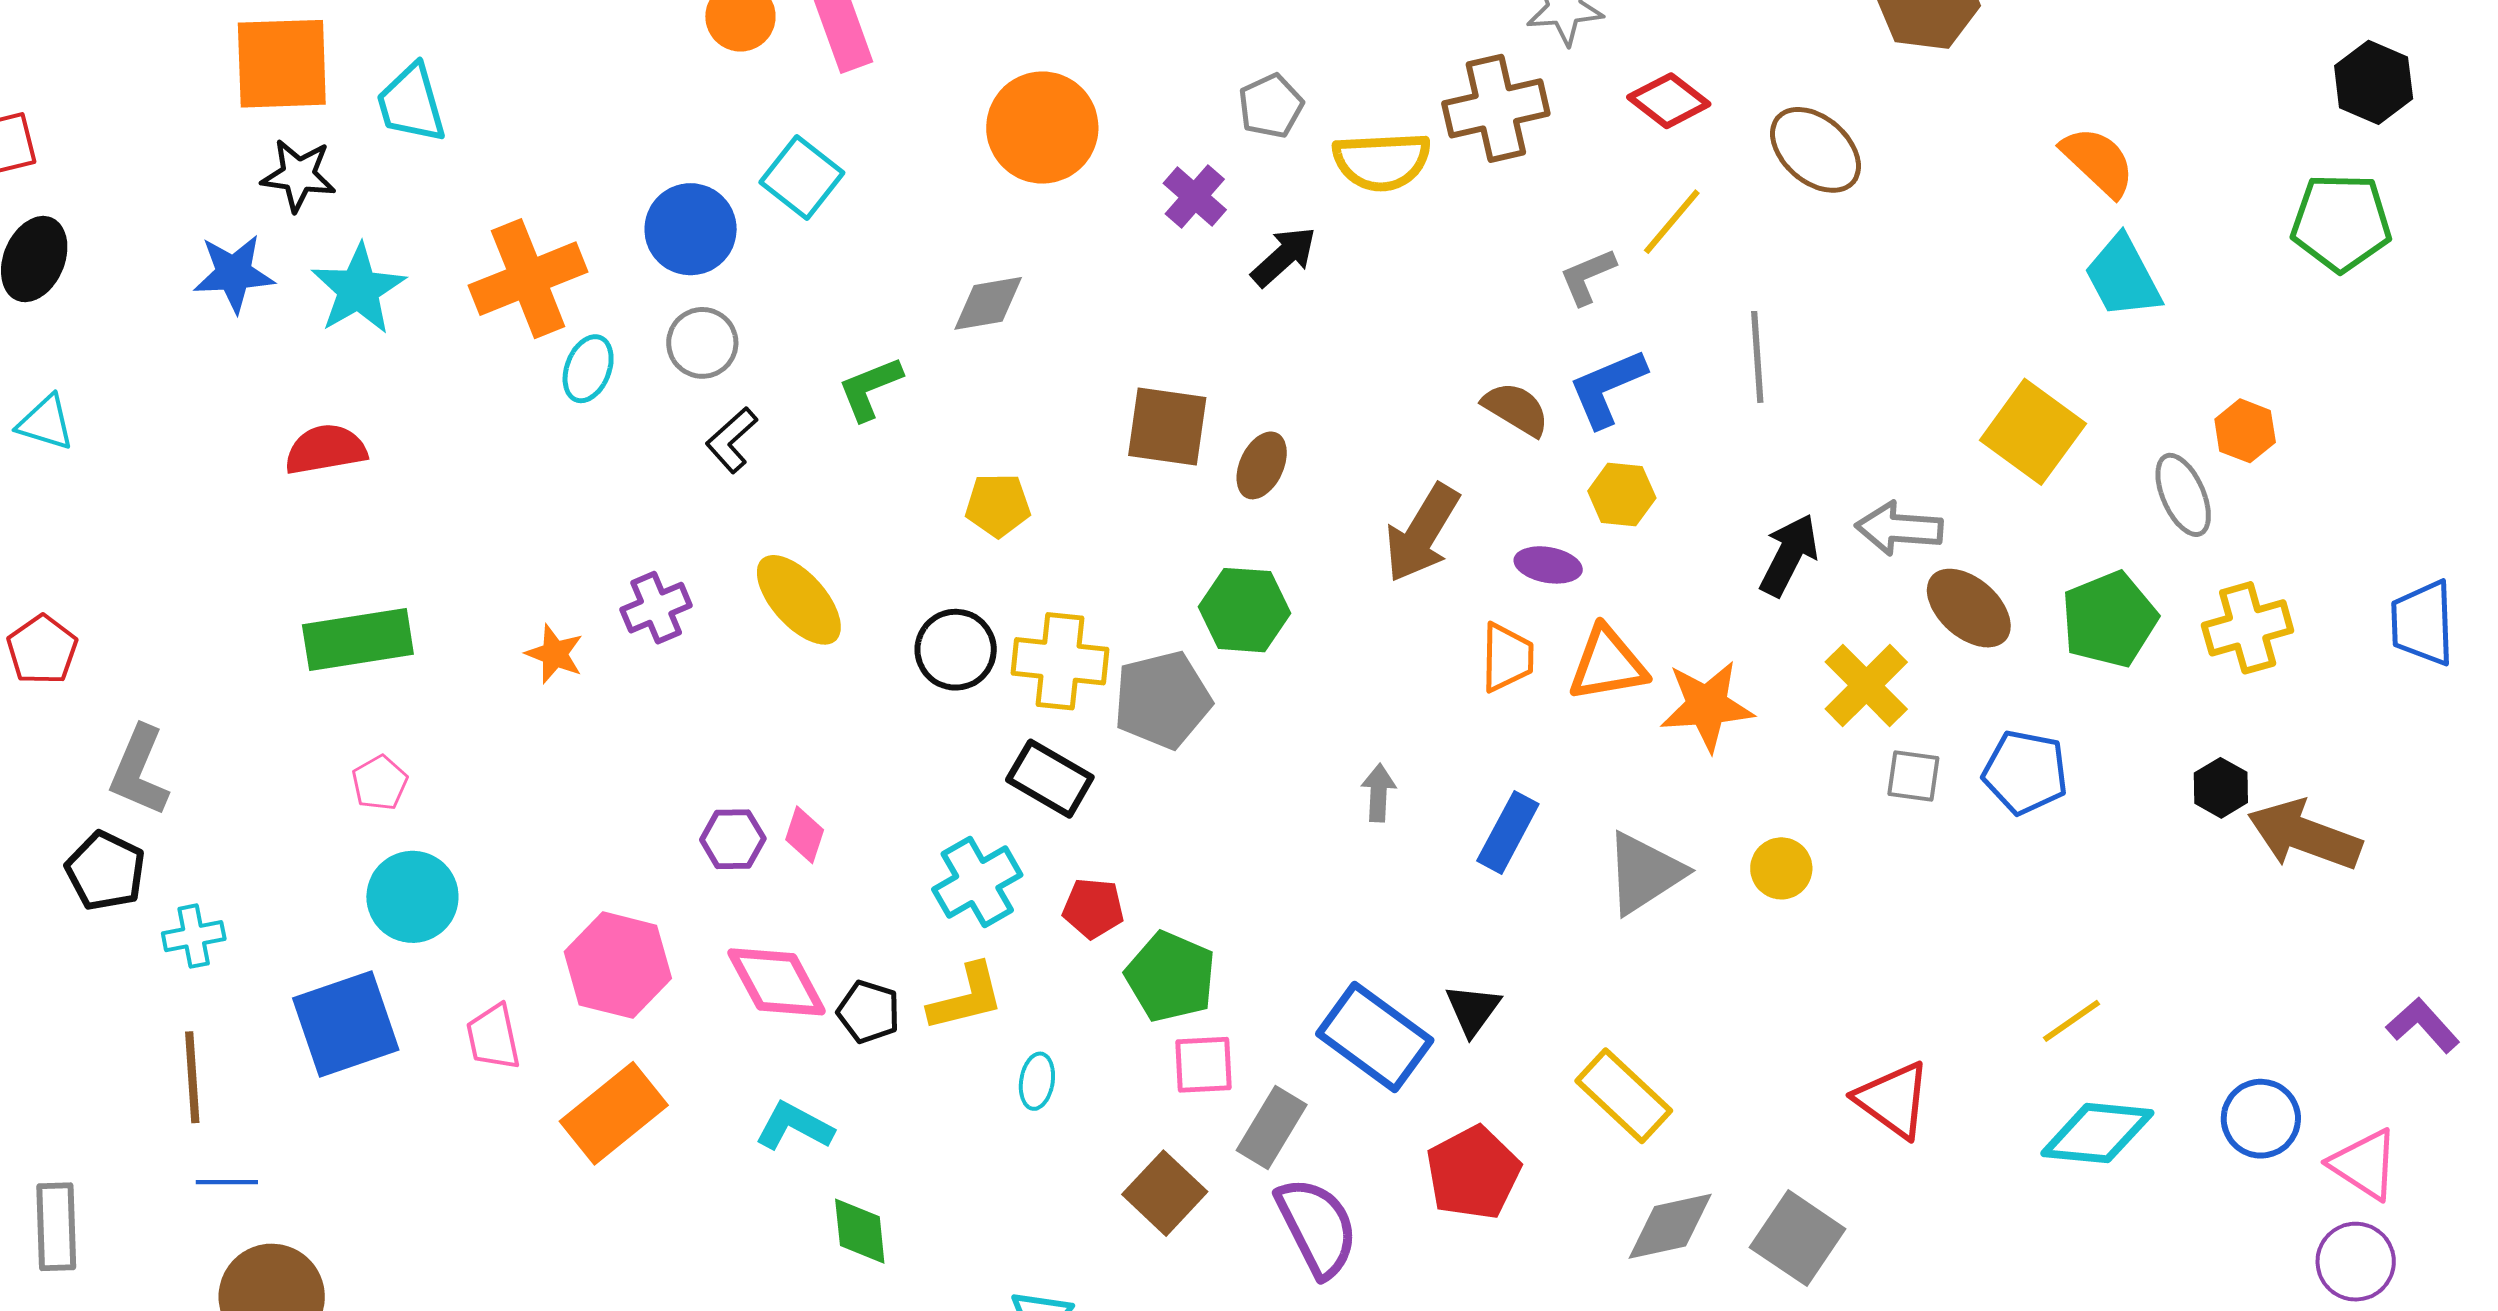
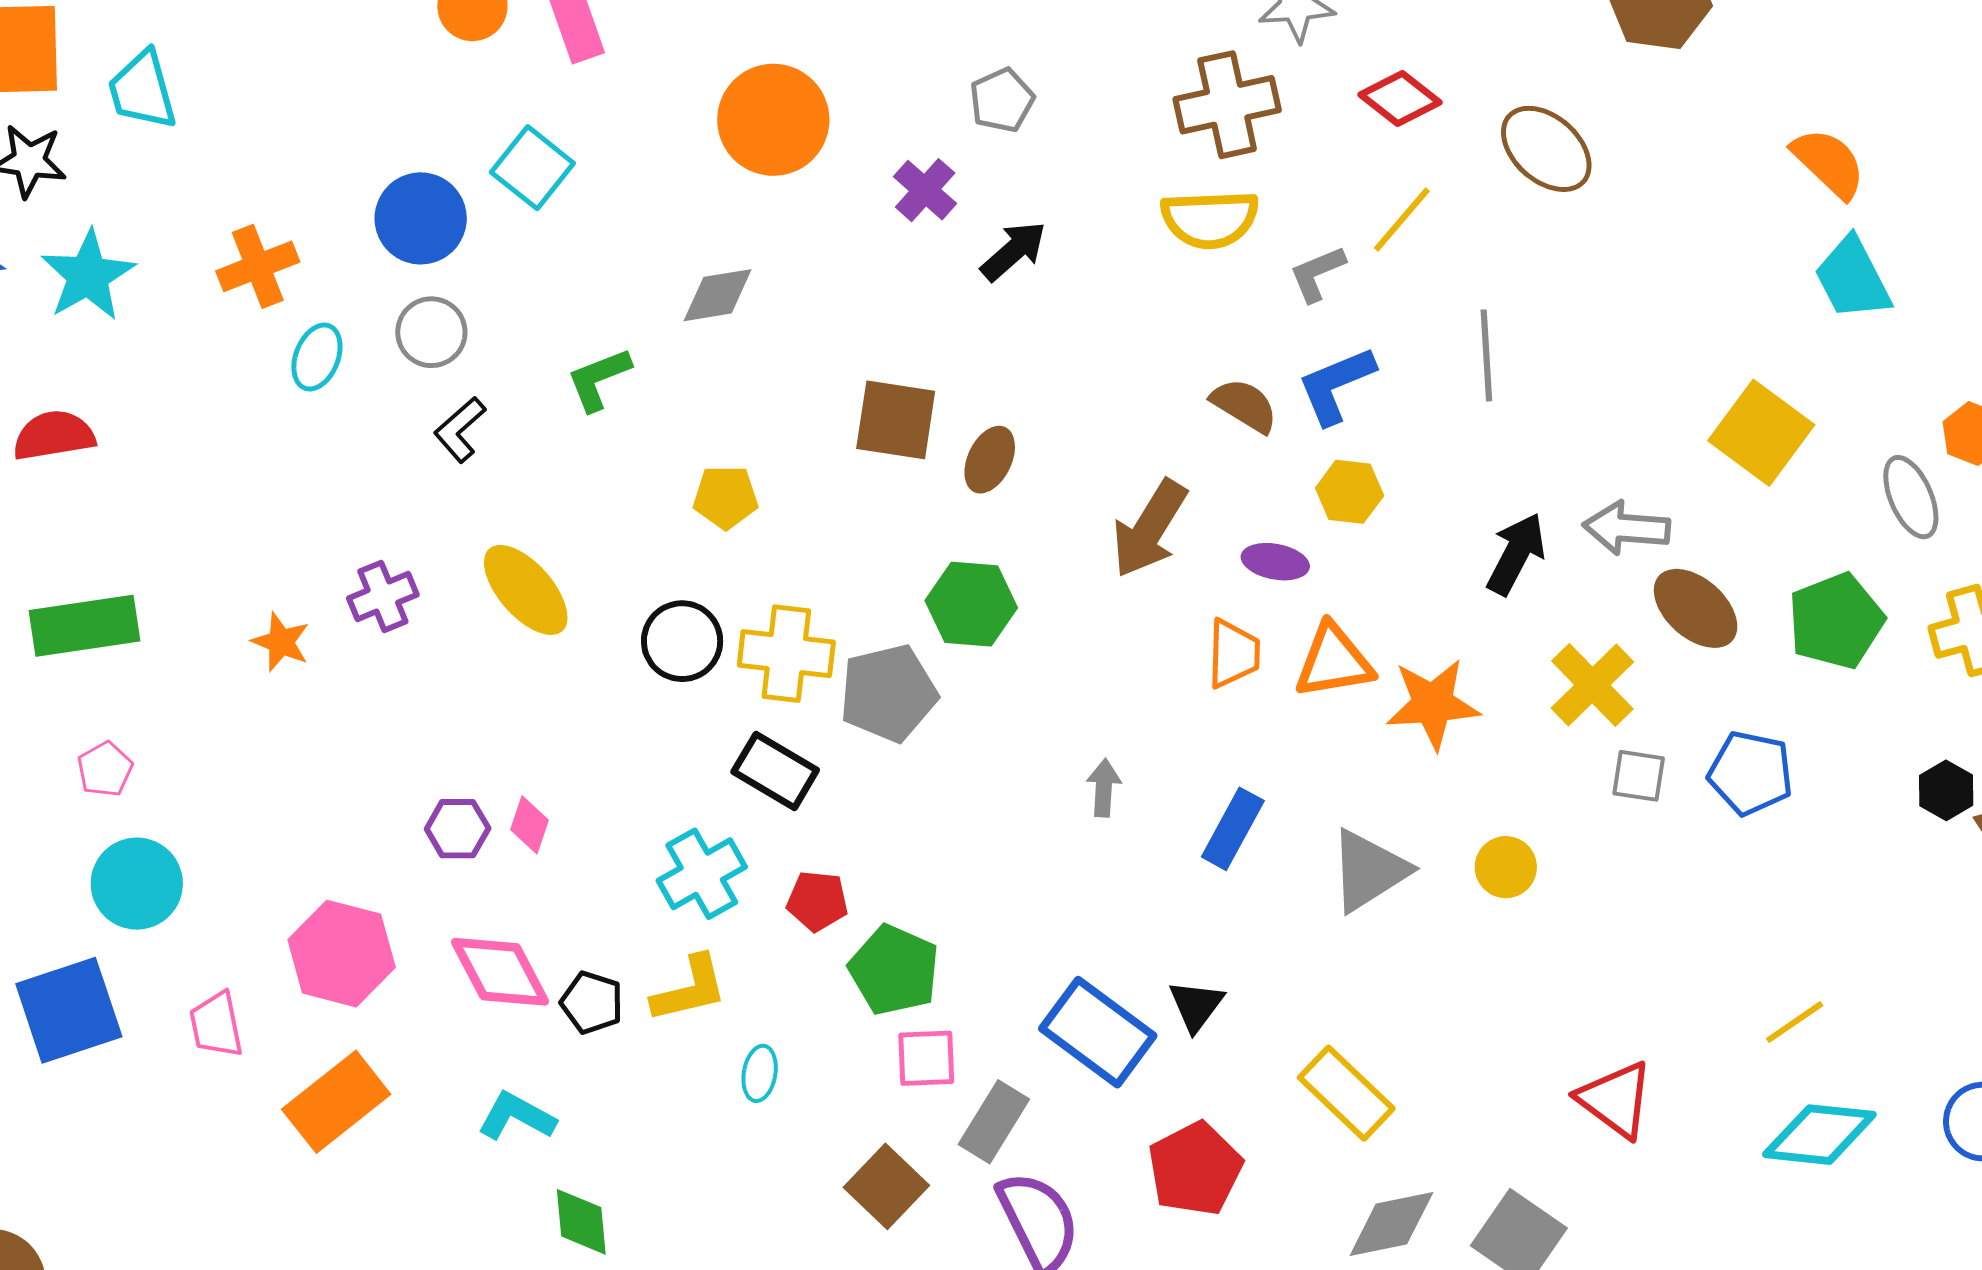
yellow semicircle: (1382, 161) -> (1210, 219), moved
orange cross: (528, 279) -> (258, 266), size x0.7

